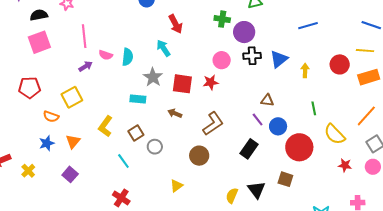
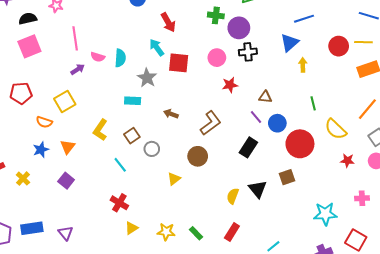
blue triangle: (279, 59) -> (289, 43), moved
red circle: (340, 64) -> (339, 46), moved
red star: (211, 82) -> (230, 85), moved
red square: (182, 84) -> (179, 63), moved
brown square: (285, 179) -> (287, 177), turned -35
yellow triangle: (176, 186) -> (174, 179), moved

